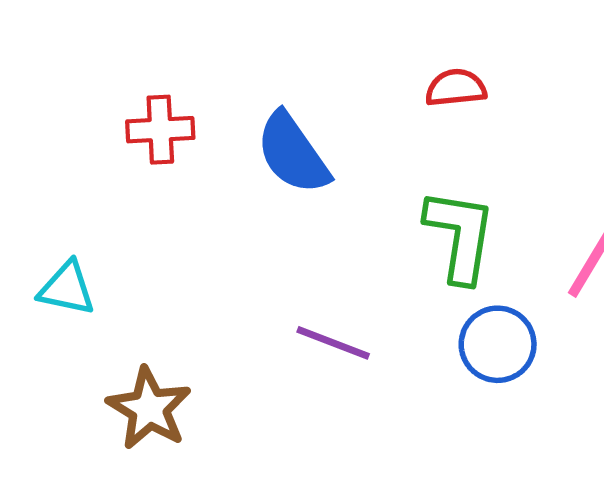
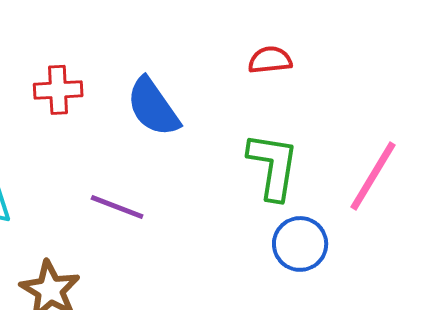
purple line: (333, 343) -> (117, 207), moved

